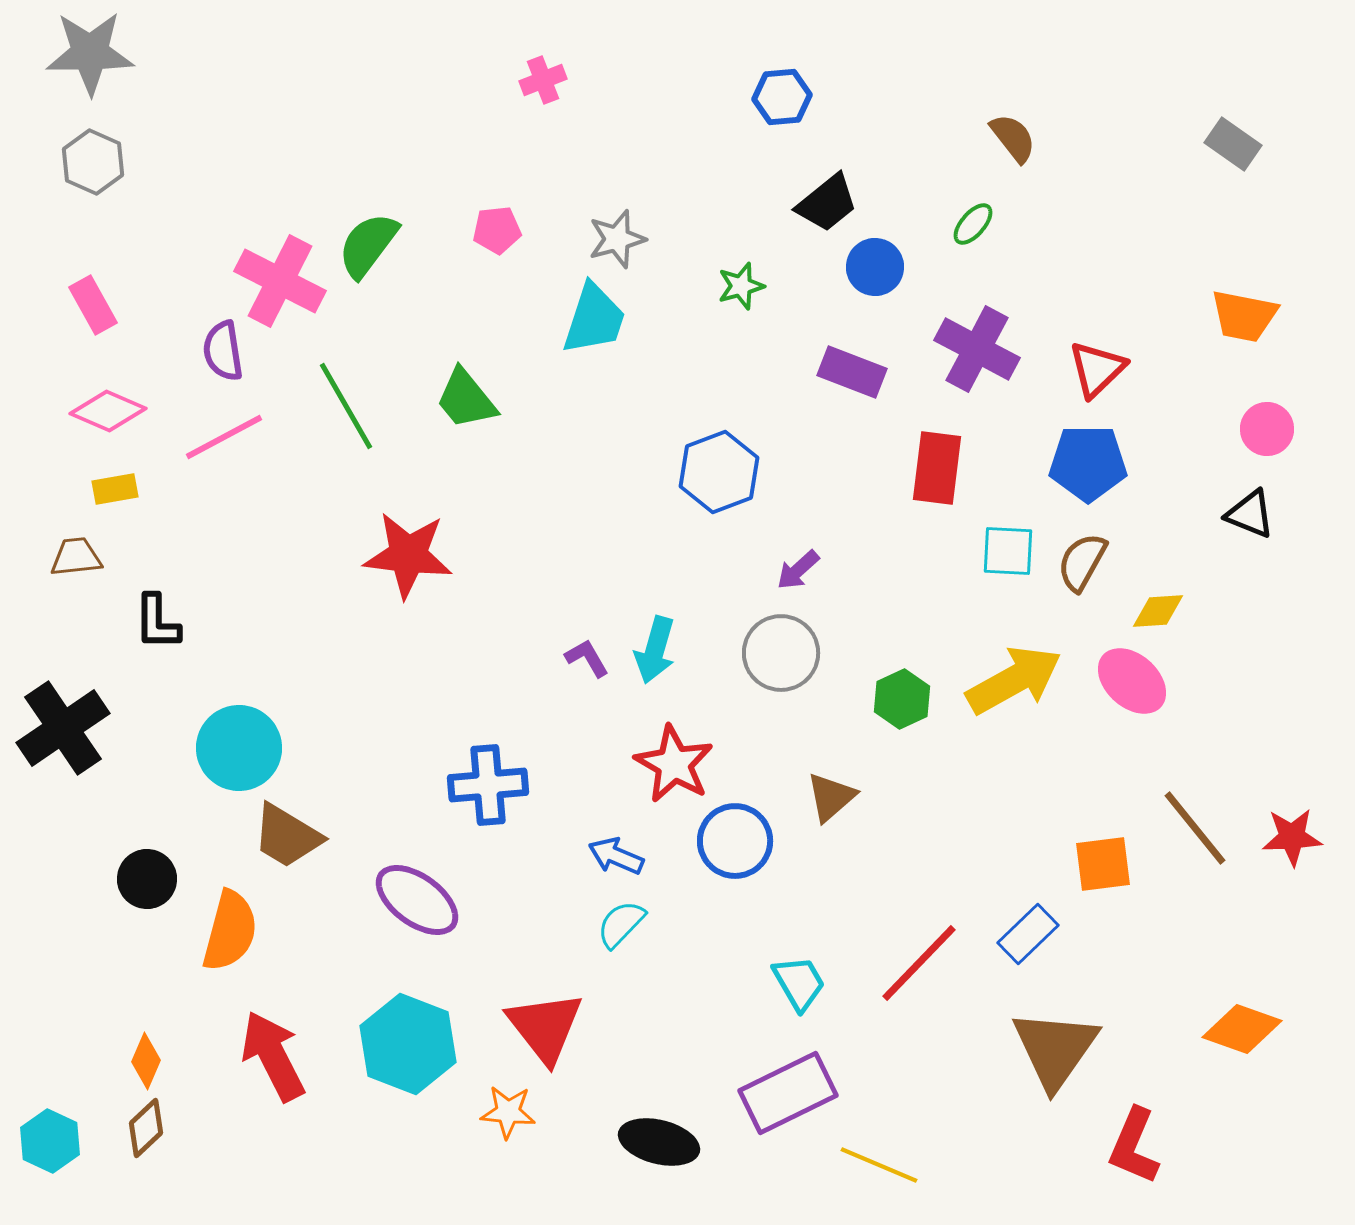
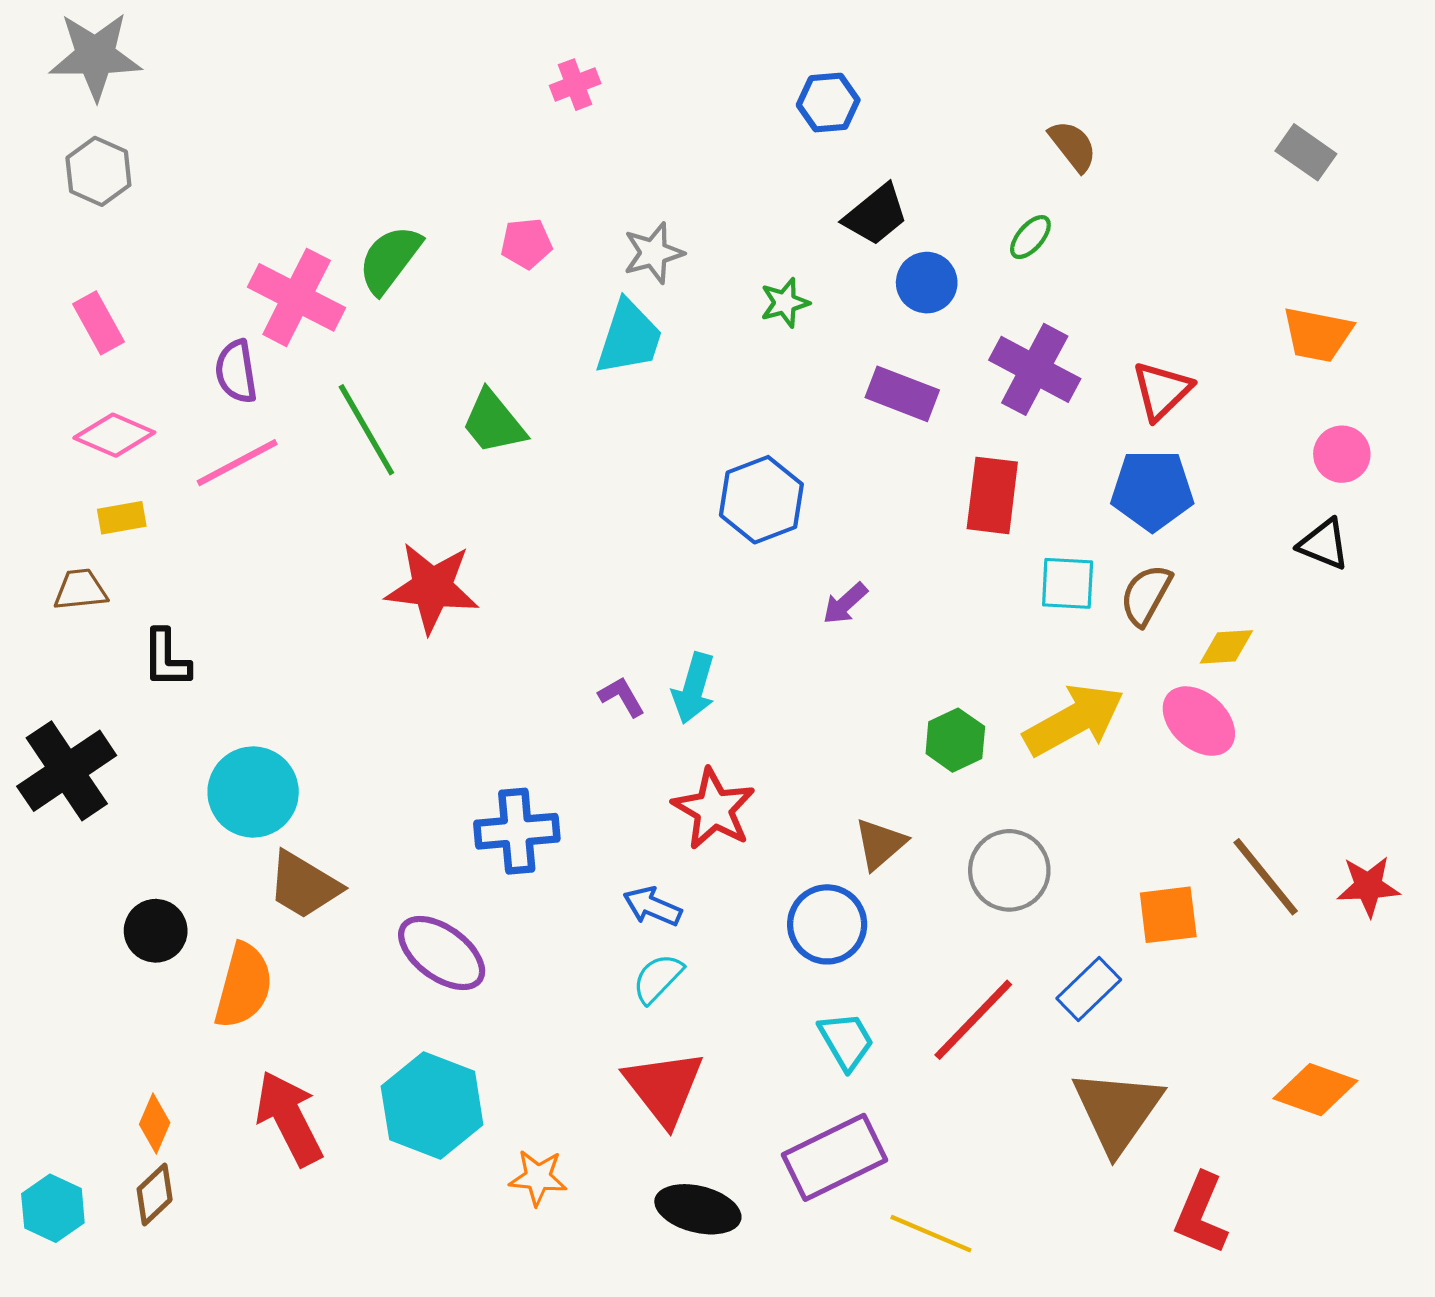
gray circle: (781, 653) -> (1009, 870), moved
blue circle: (735, 841) -> (827, 924), moved
red triangle: (545, 1027) -> (664, 1087), moved

